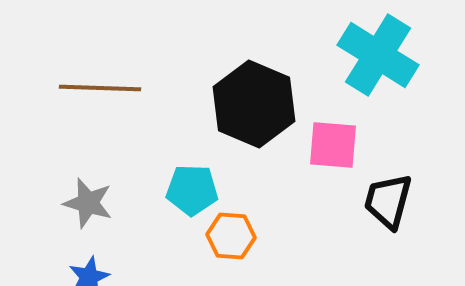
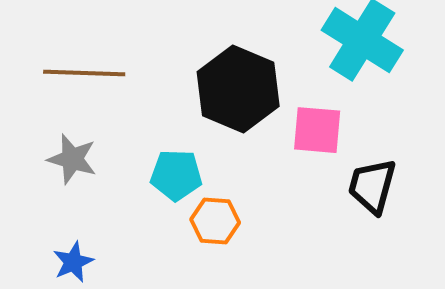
gray star: (88, 203) -> (72, 159), moved

